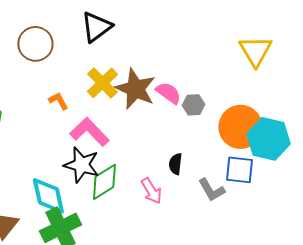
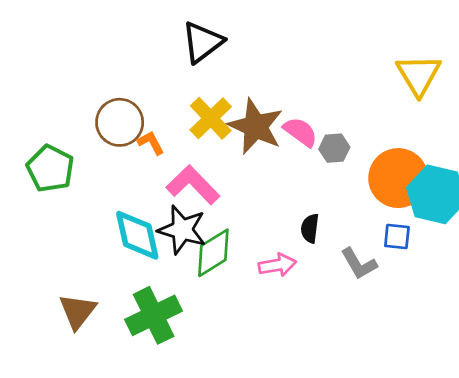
brown circle: (35, 44) -> (120, 122), moved
blue square: (239, 170) -> (397, 237), size x0.7
pink arrow: (151, 191) -> (277, 265), turned -68
cyan diamond: (48, 196) -> (137, 235), moved

